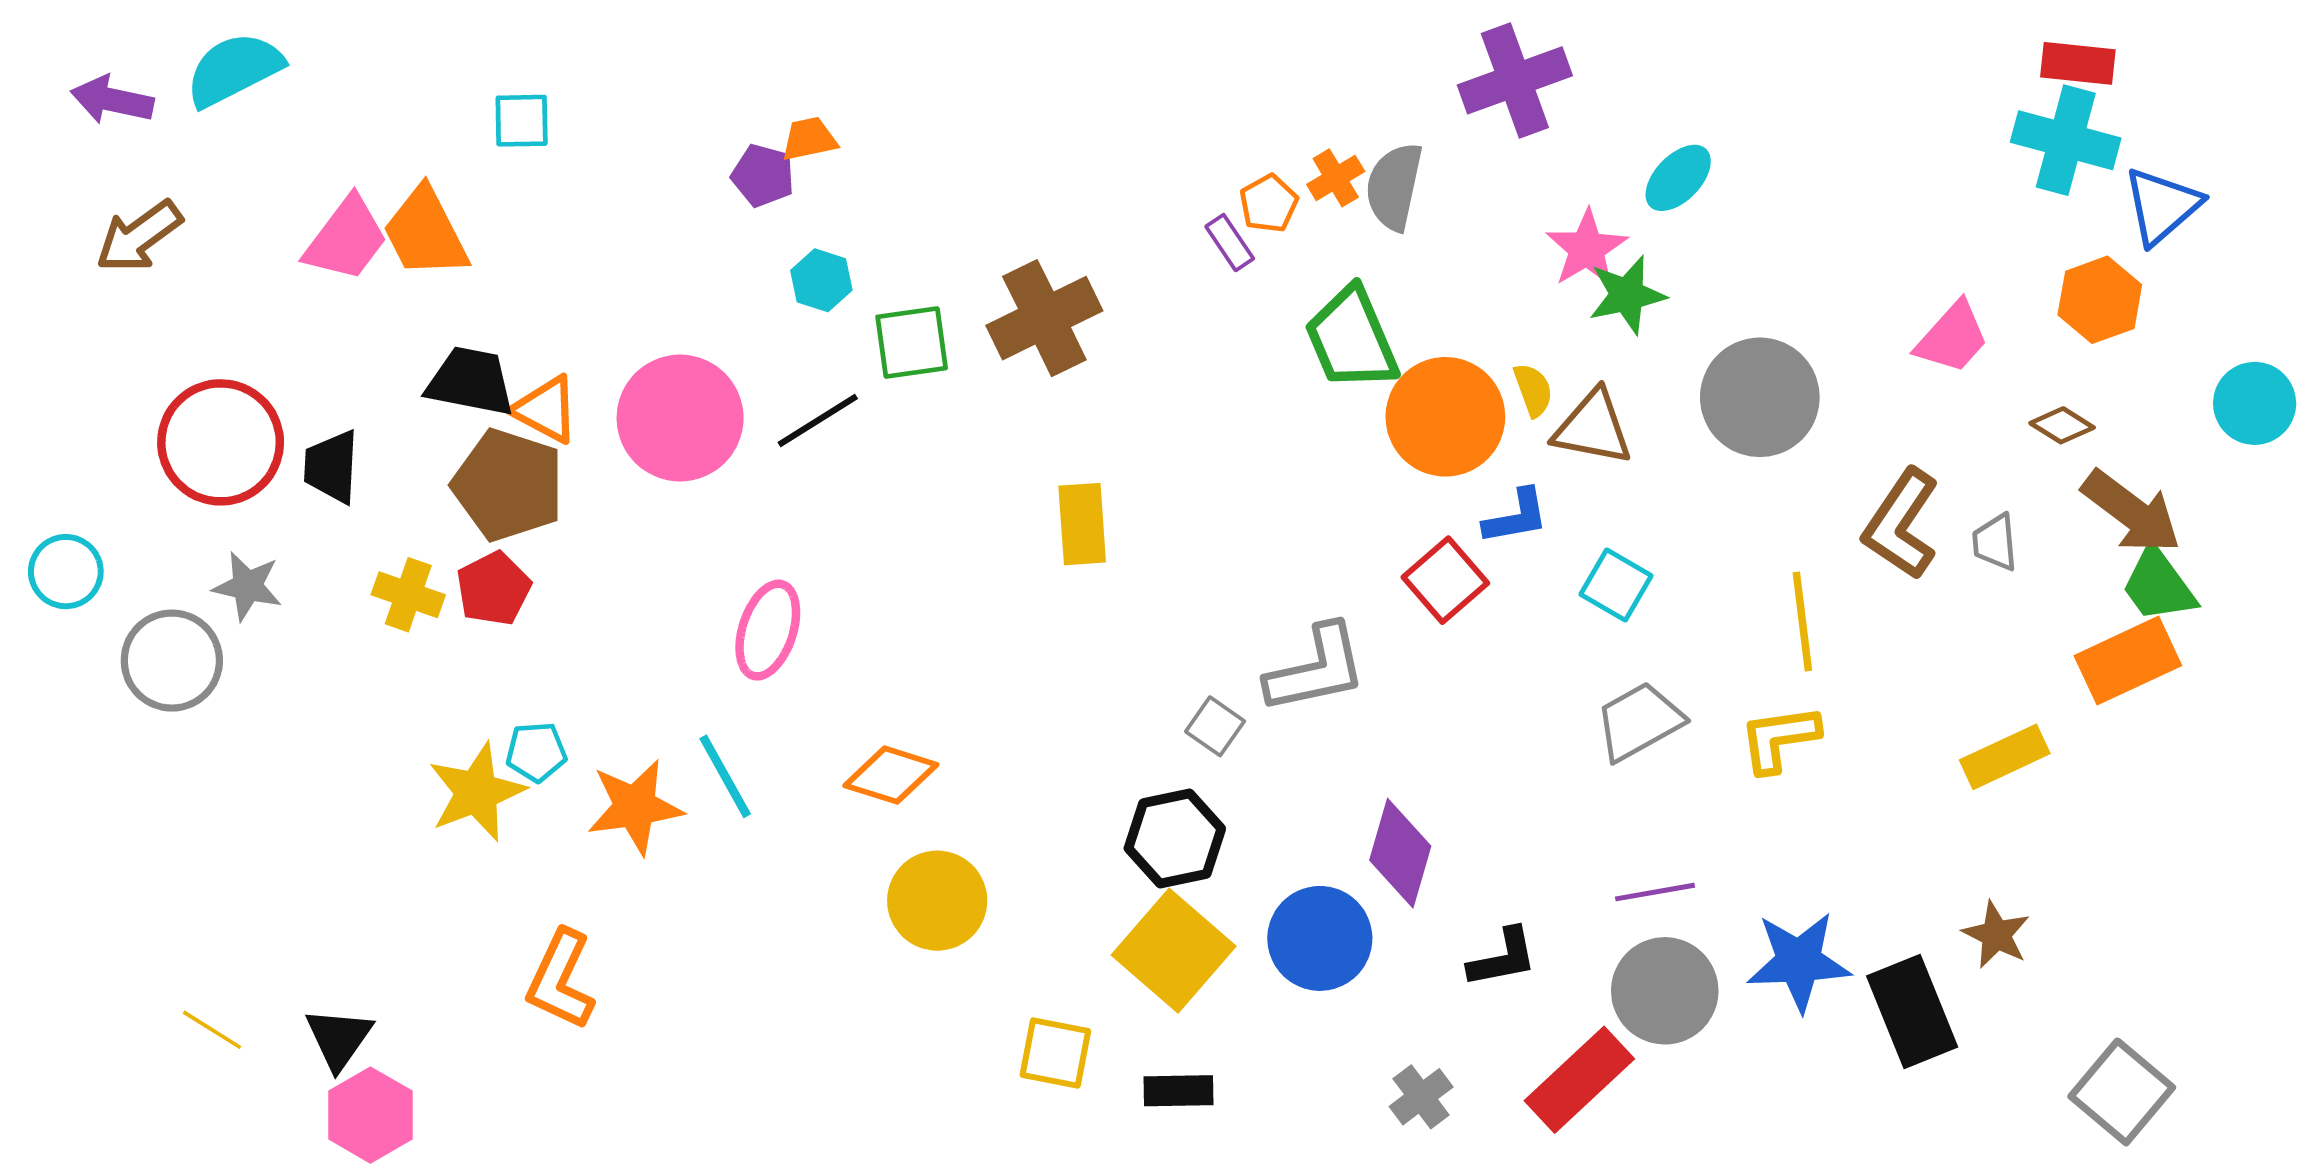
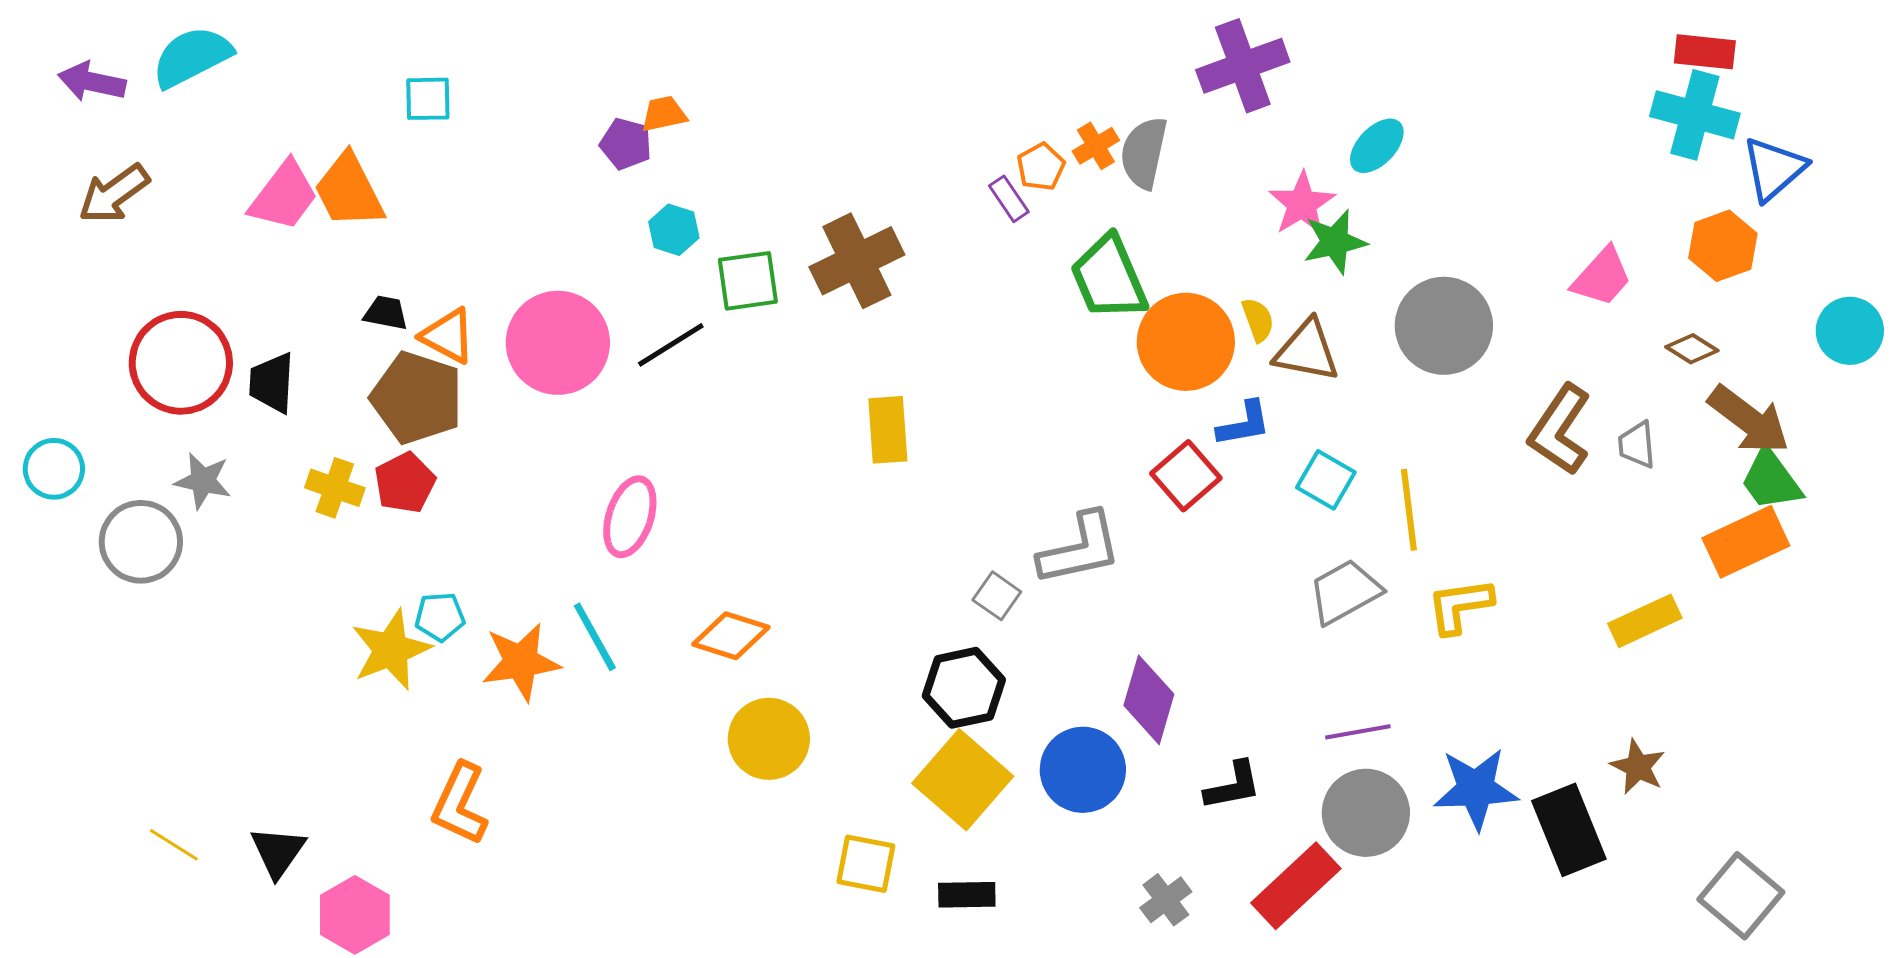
black trapezoid: (470, 381) -> (386, 313), size x0.6
yellow line: (1802, 622) -> (1409, 510), moved
pink hexagon: (370, 1115) -> (355, 915), moved

